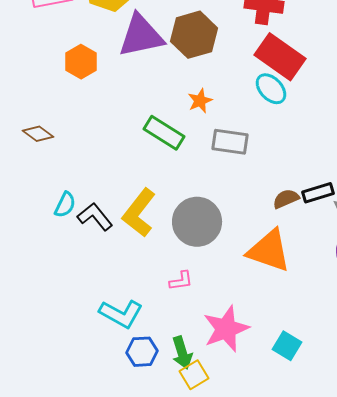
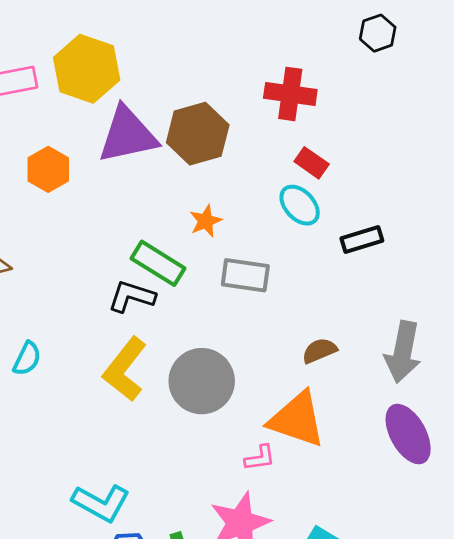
red rectangle: (280, 57) -> (312, 163), size x0.5
black rectangle: (318, 193) -> (362, 240), moved
black L-shape: (95, 217) -> (132, 296), moved, turned -33
pink L-shape: (181, 281) -> (260, 458), moved

